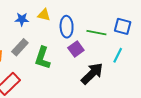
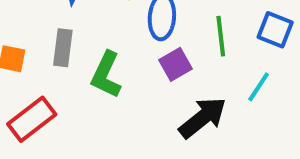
green line: (96, 33) -> (221, 36), turned 66
gray rectangle: (20, 47) -> (63, 48), turned -42

